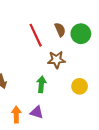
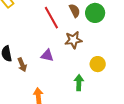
green arrow: (41, 84) -> (79, 83), moved
purple triangle: (37, 112) -> (47, 55), moved

